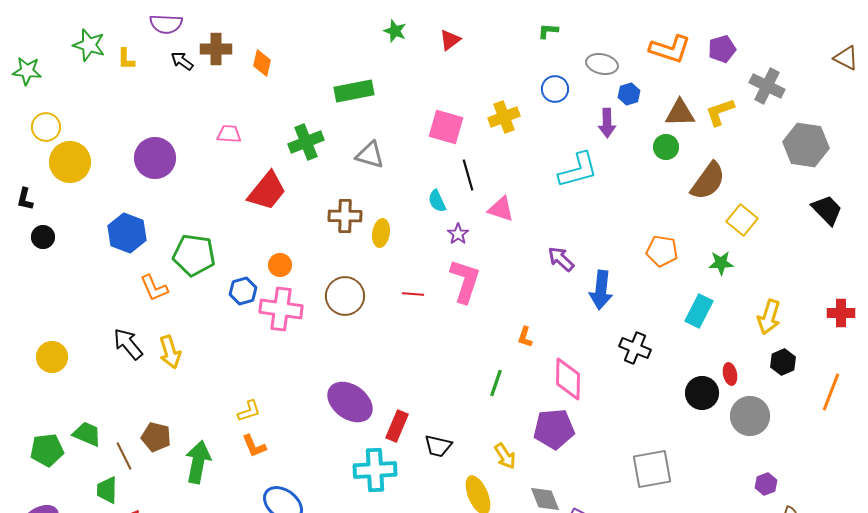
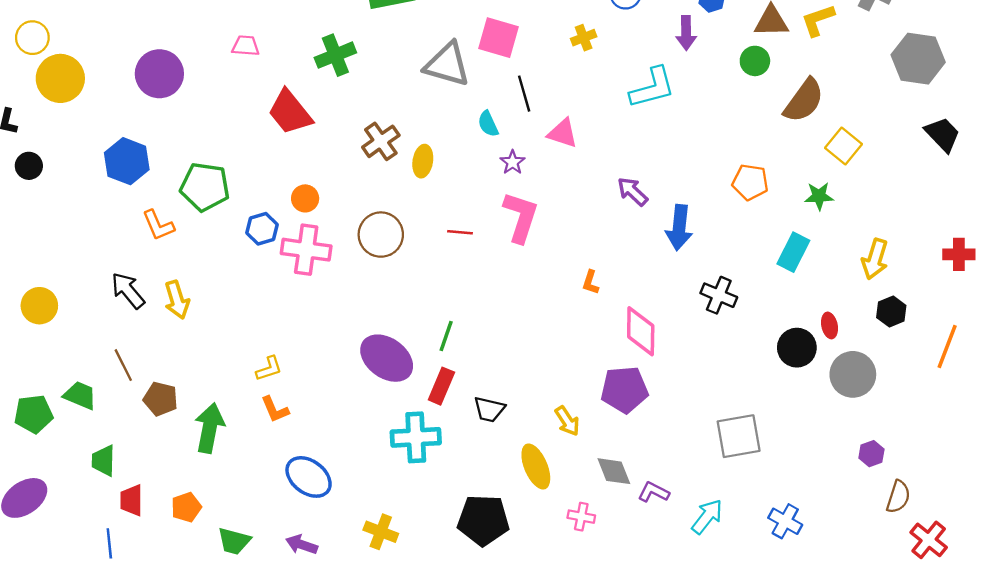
yellow cross: (504, 117) -> (584, 38), moved, size x0.7
gray triangle: (370, 155) -> (447, 64), moved, size x1.4
red trapezoid: (267, 191) -> (290, 112), turned 102
brown cross: (345, 216) -> (381, 141), turned -36
green line: (496, 383) -> (446, 336), moved
brown line: (124, 456) -> (123, 365), moved

